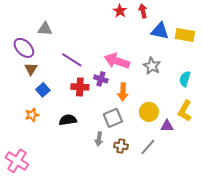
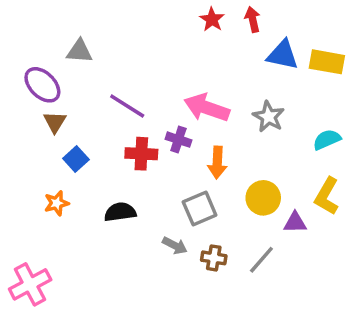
cyan semicircle: (185, 79) -> (327, 140), turned 49
gray arrow: (99, 139) -> (175, 246), turned -72
pink cross: (17, 161) -> (30, 284), turned 30

